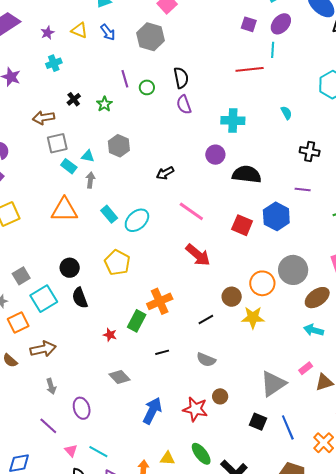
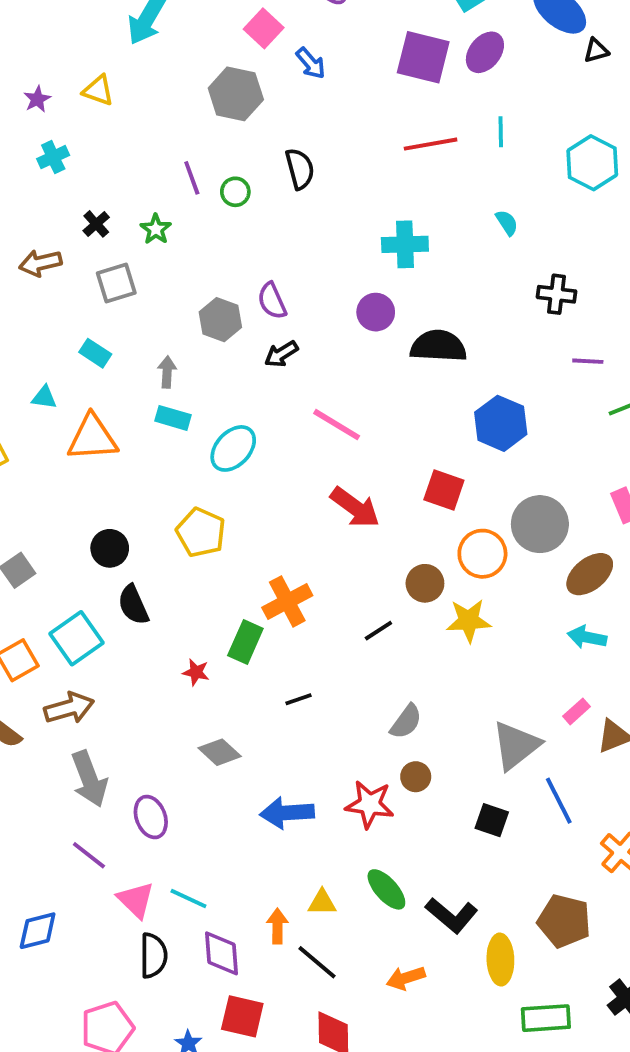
purple square: (249, 24) -> (423, 57), size x1.8
blue arrow: (108, 32) -> (311, 63), moved
cyan line: (273, 50) -> (501, 132), moved
purple semicircle: (184, 105) -> (272, 301), moved
gray square: (57, 143) -> (116, 283), moved
gray hexagon: (119, 146) -> (220, 320), moved
cyan triangle: (88, 156) -> (44, 397), moved
gray arrow: (90, 180) -> (167, 372), moved
purple line: (303, 189) -> (588, 361), moved
cyan rectangle: (109, 214) -> (173, 418), moved, turned -30
red square: (242, 225) -> (444, 490), moved
cyan square: (44, 299) -> (76, 638), moved
gray semicircle: (206, 360) -> (406, 722), moved, turned -72
gray arrow: (51, 386) -> (89, 779), size x1.8
blue arrow: (152, 411) -> (287, 813), turned -116
blue line: (288, 427) -> (559, 801), moved
pink triangle: (71, 451) -> (136, 900), size x1.5

